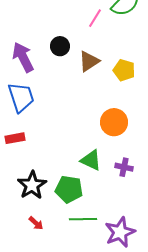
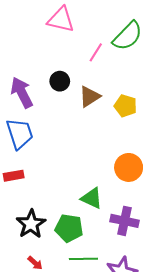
orange circle: (114, 122) -> (129, 167), moved
purple cross: (124, 167) -> (124, 221), moved, size x1.5

